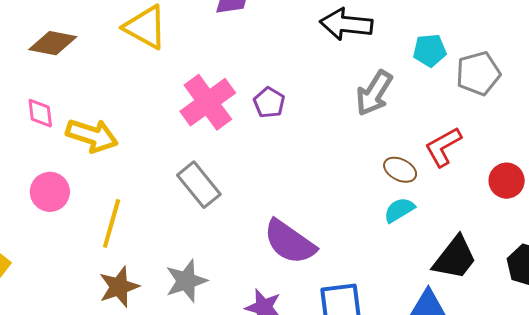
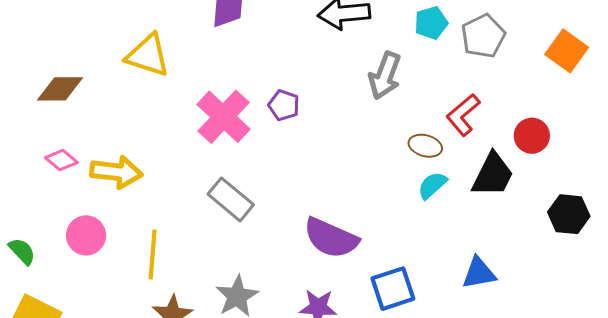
pink diamond: (40, 113) -> (61, 160), turned -32
black trapezoid: (455, 258) -> (493, 175), moved

